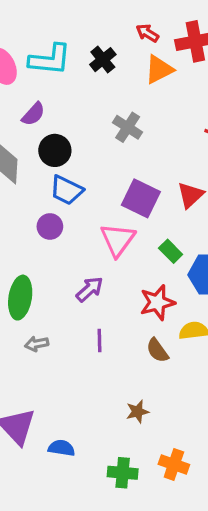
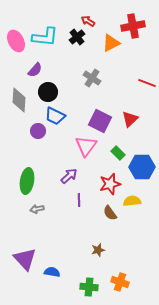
red arrow: (147, 33) -> (88, 21), moved
purple circle: (50, 226) -> (38, 131), moved
purple line: (100, 341) -> (79, 200), moved

